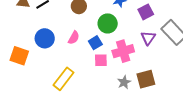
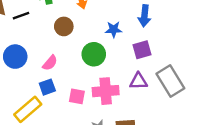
purple triangle: (148, 38) -> (139, 81), turned 42
blue square: (95, 43) -> (47, 87), moved

